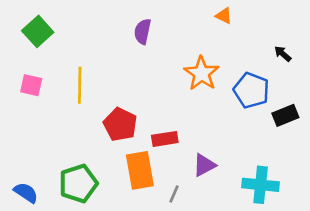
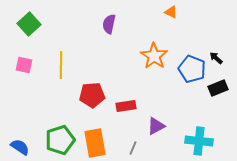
black arrow: (283, 54) -> (216, 58), moved
red pentagon: (120, 125) -> (92, 95), turned -30
orange rectangle: (140, 170) -> (95, 143), moved

